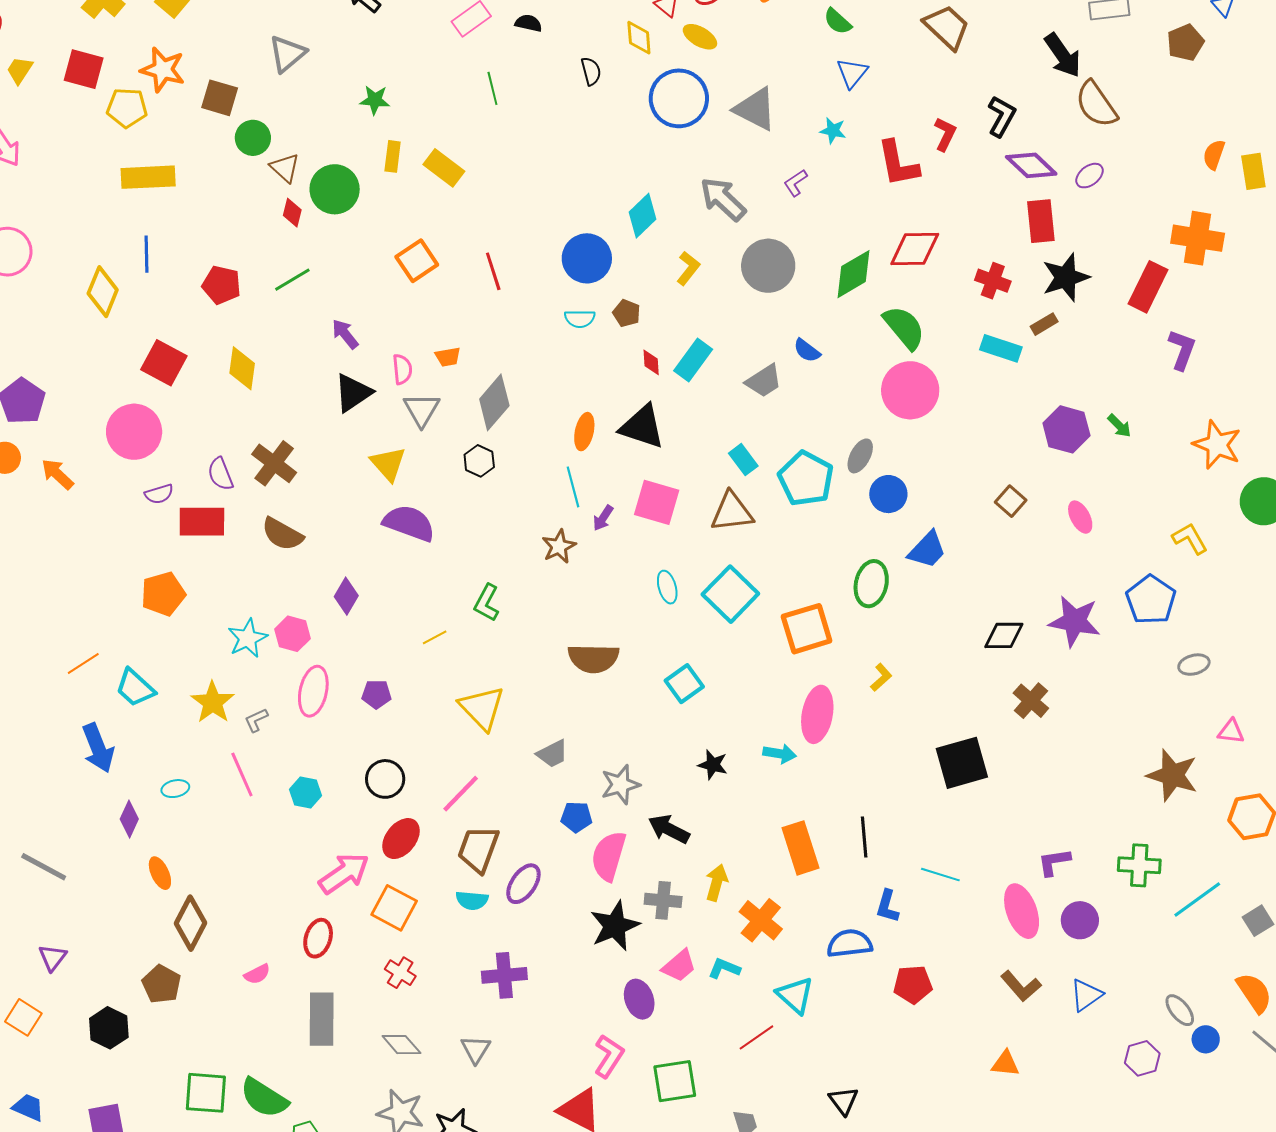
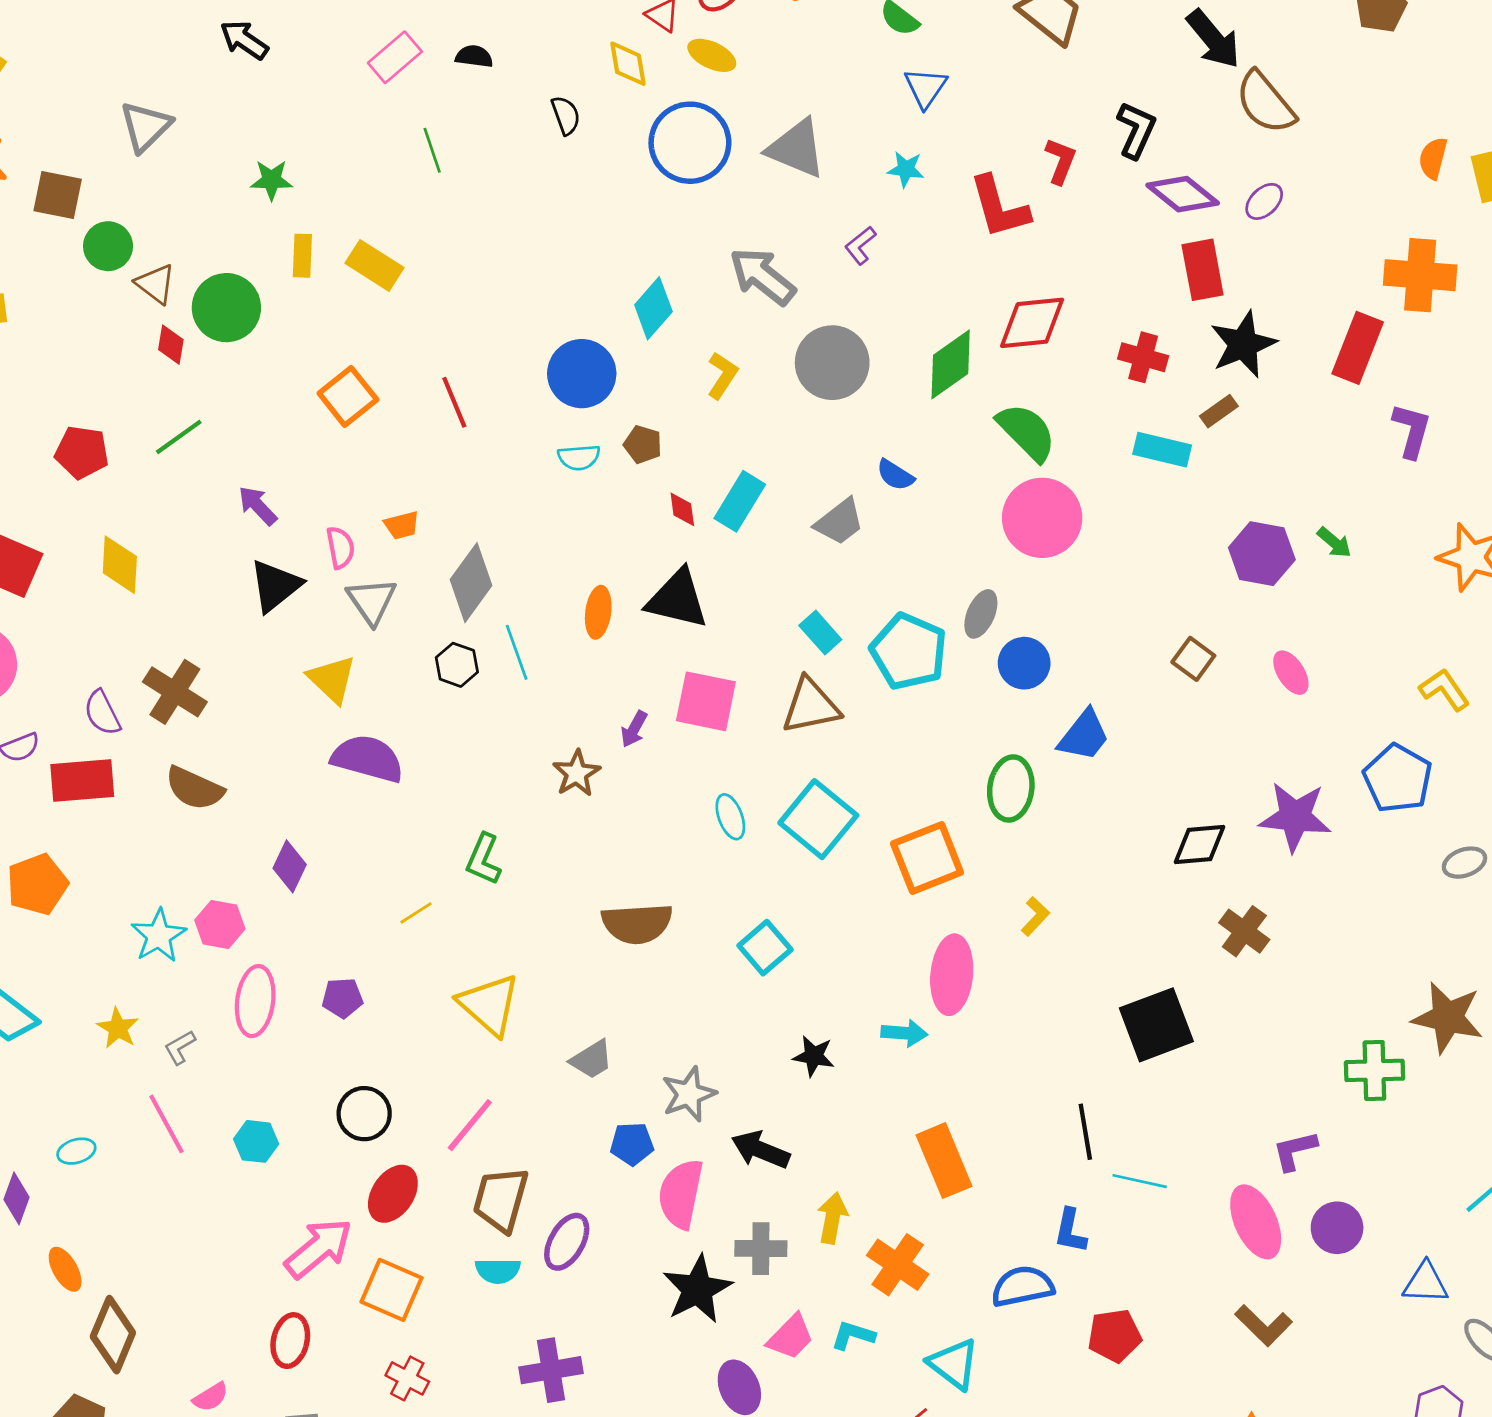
cyan line: (573, 487) -> (517, 652), moved
yellow star: (213, 702) -> (118, 1028), size x0.7
black line: (864, 837) -> (1085, 1132), moved
green cross: (1139, 865) -> (1374, 1070), moved
blue triangle: (1086, 995) -> (1425, 1283), moved, turned 42

